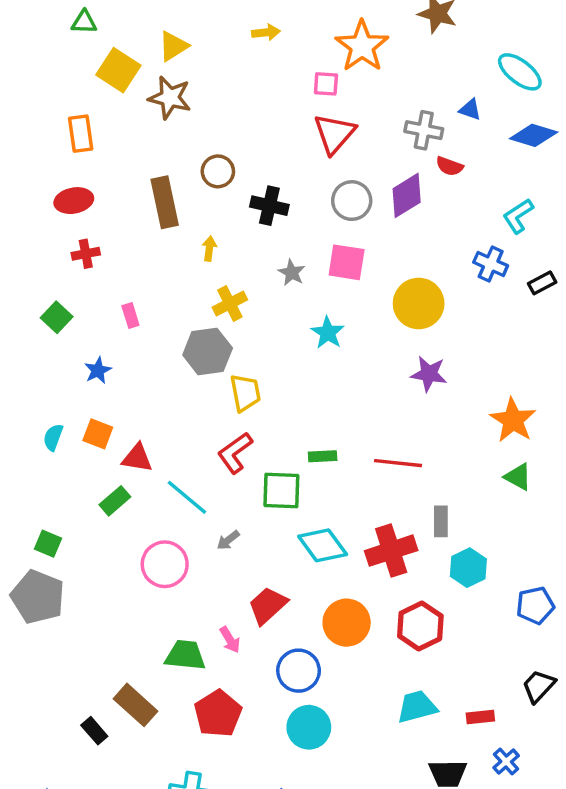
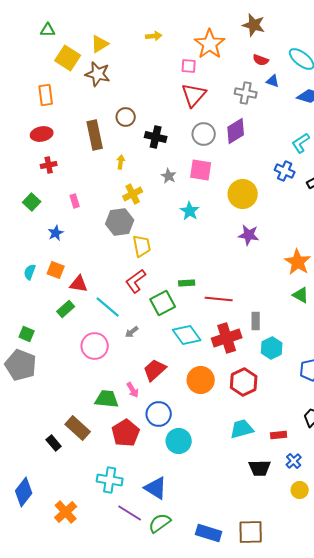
red semicircle: (449, 166) -> (261, 60), moved
red line: (398, 463) -> (219, 299), moved
green square: (281, 490) -> (163, 303), turned -30
blue circle: (299, 671) -> (159, 414), moved

